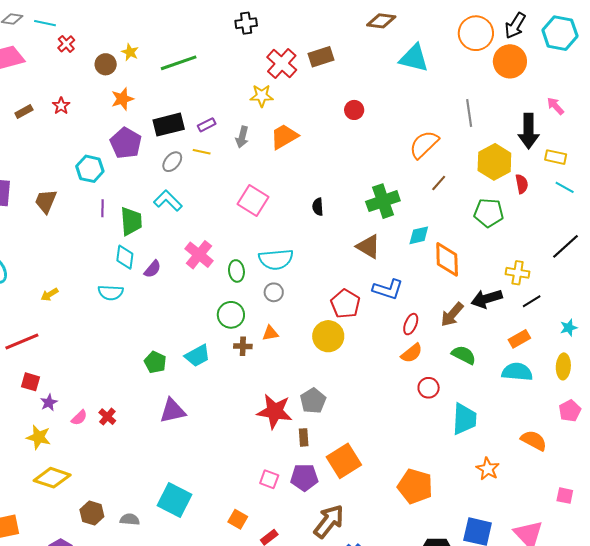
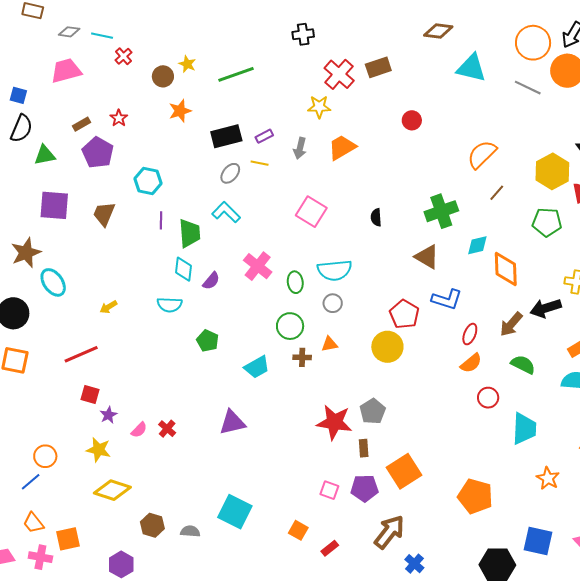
gray line: (469, 113) -> (528, 88), moved, turned -56
purple pentagon: (126, 143) -> (98, 153), moved
green pentagon: (155, 362) -> (208, 341), moved

